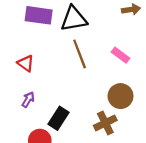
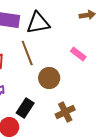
brown line: (80, 54) -> (27, 53), moved
brown circle: (121, 96) -> (49, 78), moved

